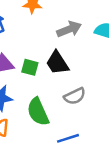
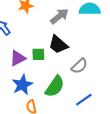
green semicircle: (38, 112) -> (55, 86), turned -105

